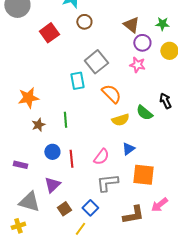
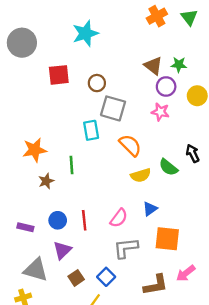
brown circle: (84, 22) -> (97, 83), moved
green star: (162, 24) -> (179, 65), moved
red square: (49, 33) -> (59, 75), turned 30
gray square: (96, 62) -> (113, 108), turned -35
green line: (65, 120) -> (72, 165), moved
blue circle: (52, 152) -> (58, 220), moved

